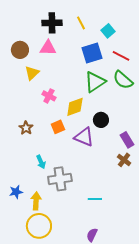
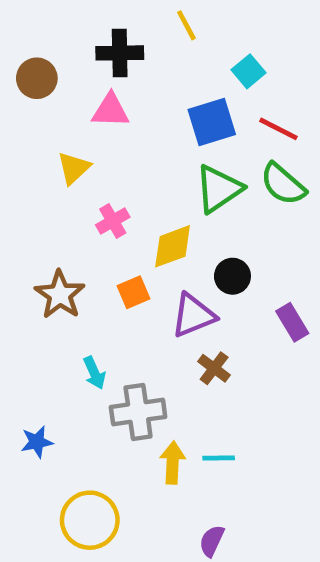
yellow line: (81, 23) -> (186, 25), moved
brown circle: (20, 50) -> (37, 78), moved
pink cross: (49, 96) -> (113, 221), turned 32
brown star: (26, 128) -> (60, 295), size x1.5
purple triangle: (84, 137) -> (193, 315), turned -45
brown cross: (124, 160) -> (214, 368), moved
yellow arrow: (36, 201) -> (173, 463), moved

